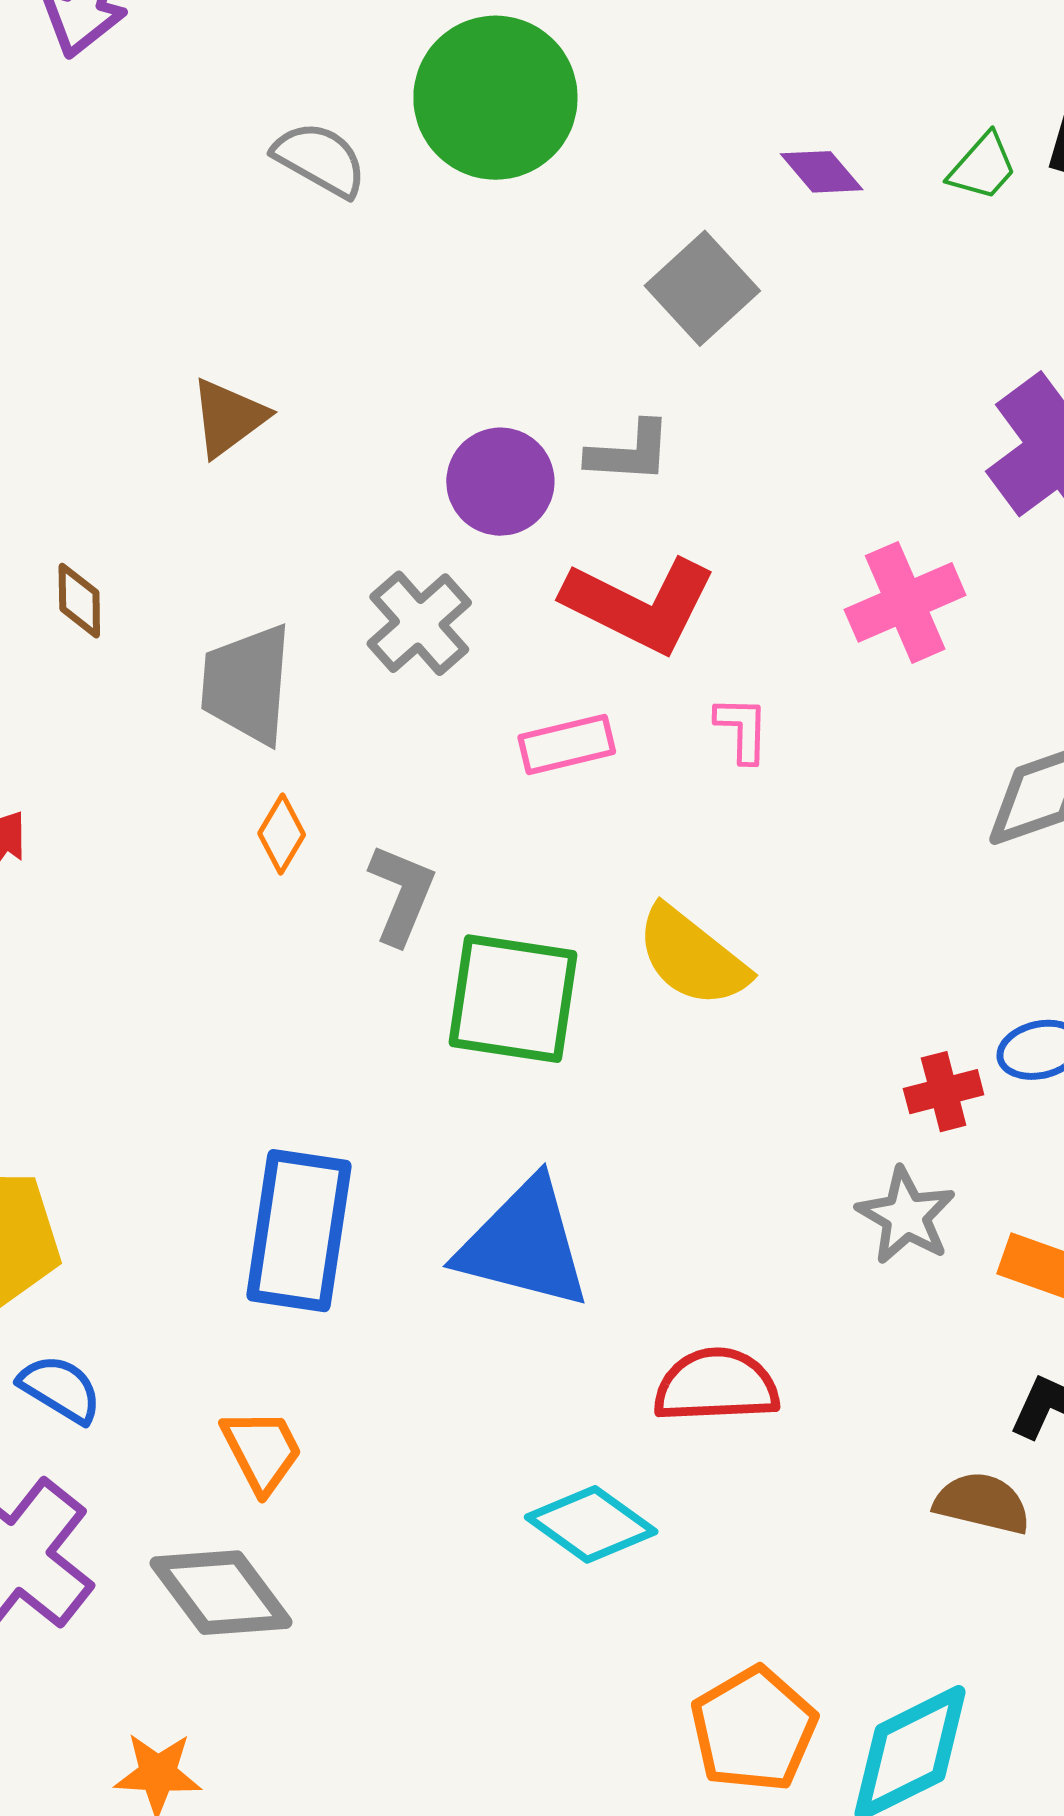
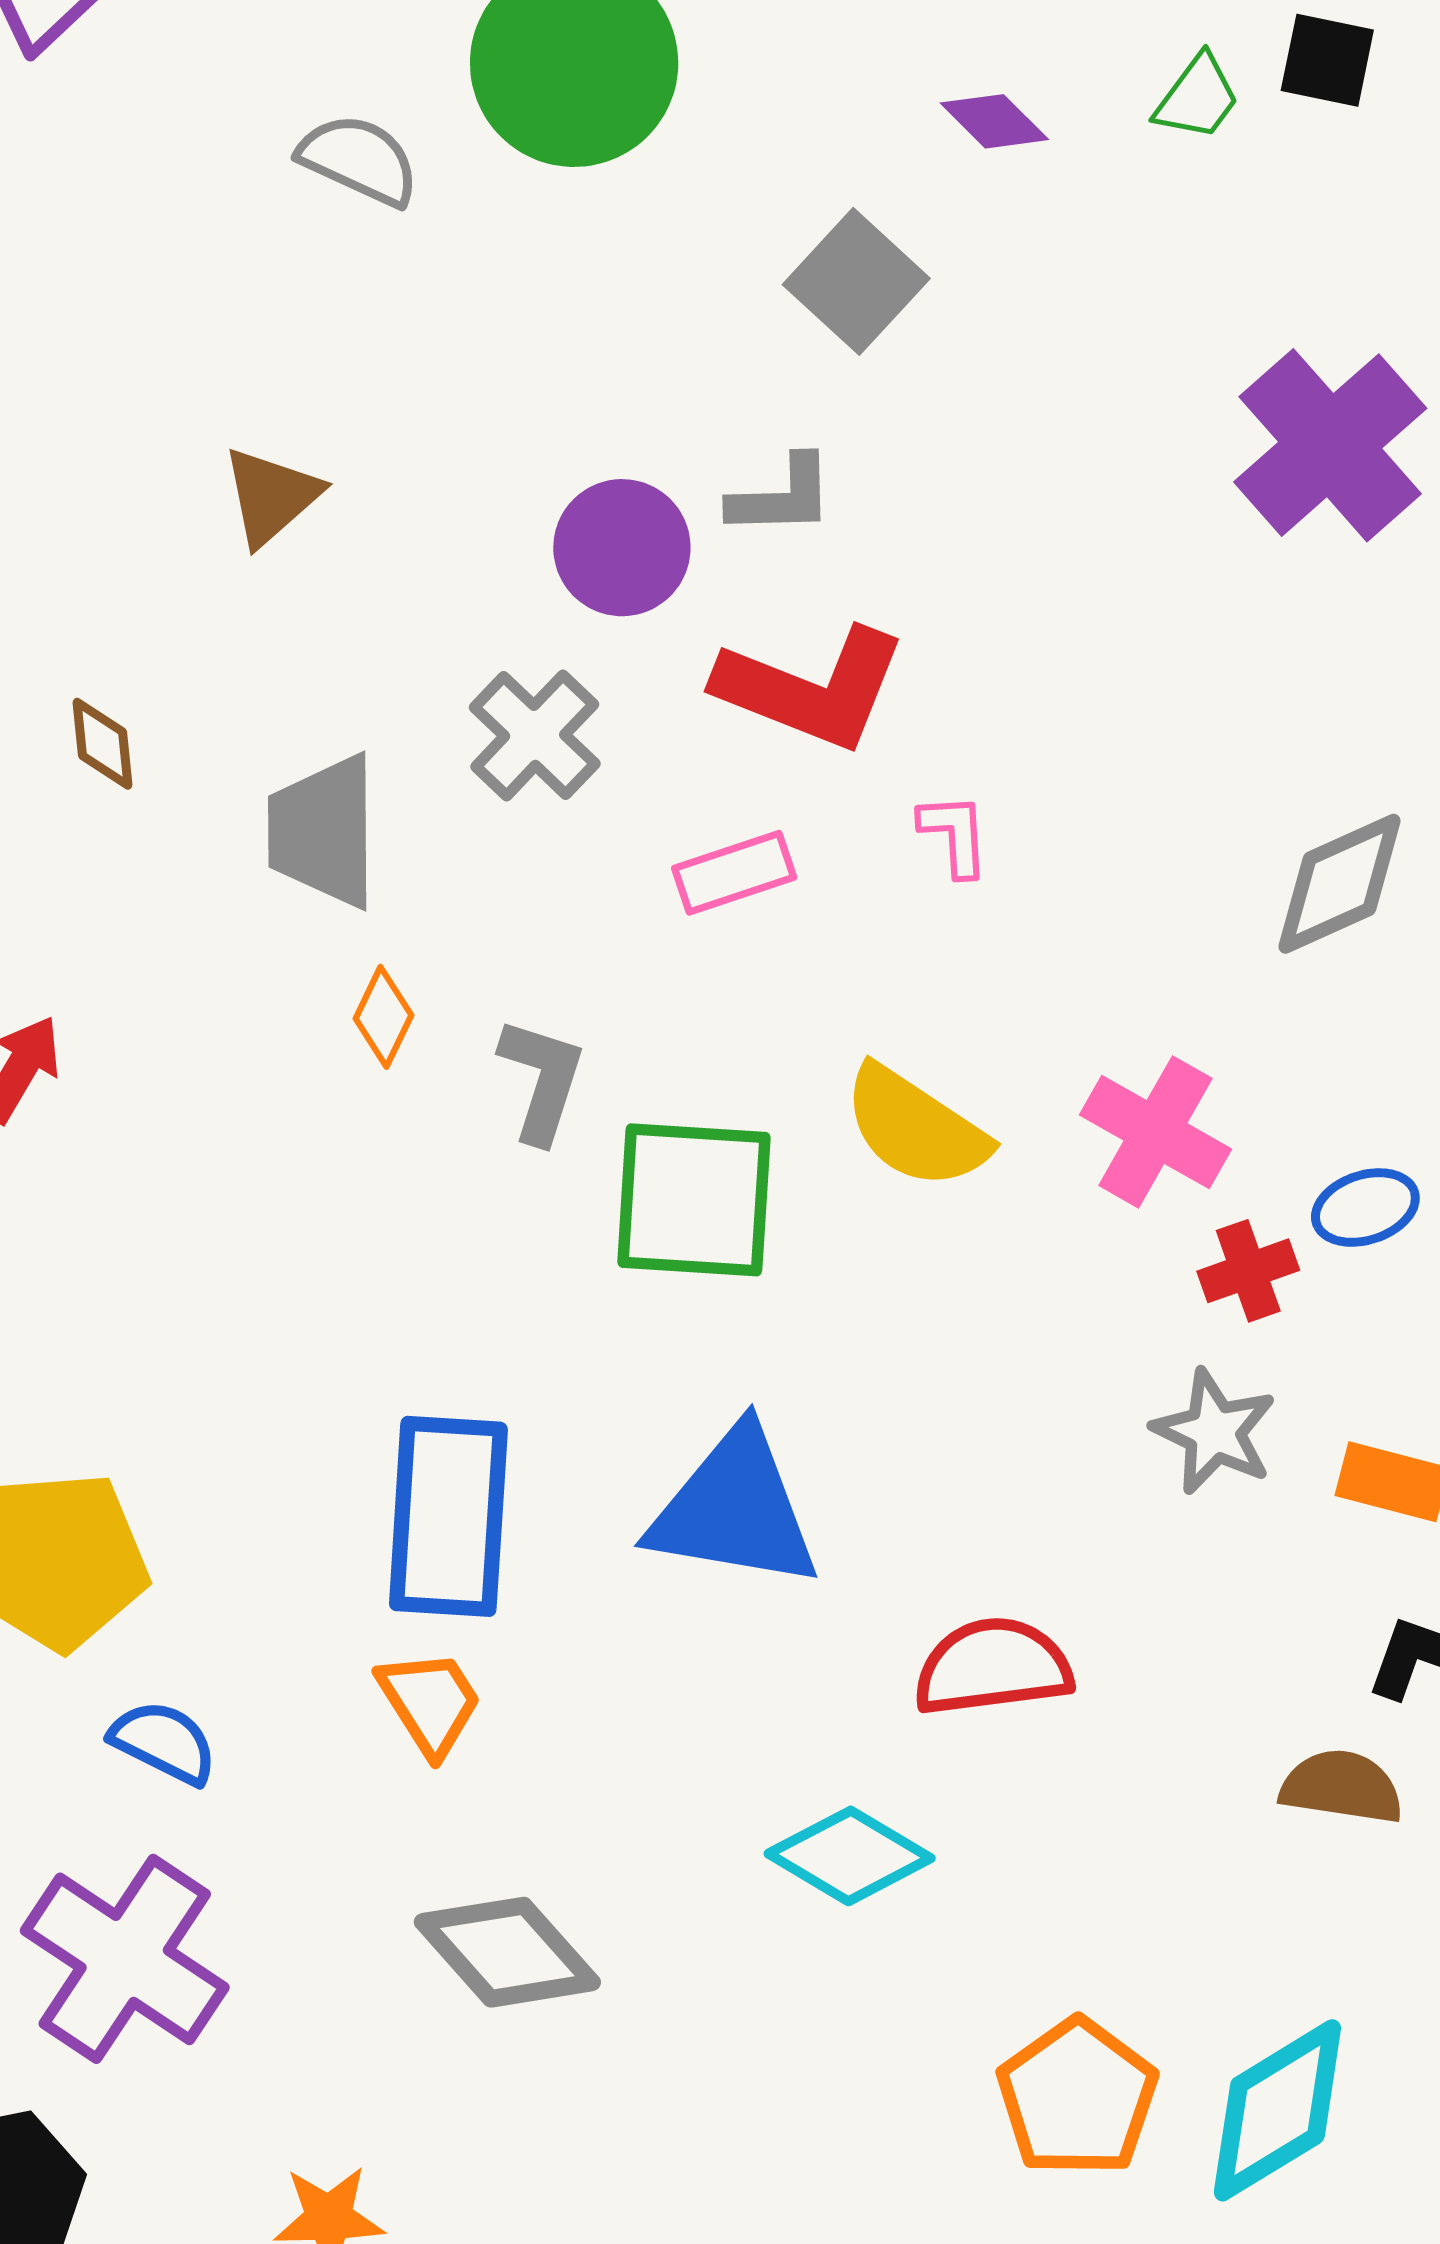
pink cross: (905, 602) -> (1155, 1132), moved, turned -32
orange trapezoid: (262, 1451) -> (430, 1702), moved
gray diamond: (221, 1593) -> (507, 1952), moved

